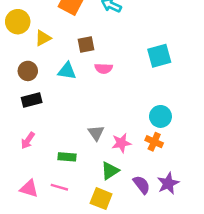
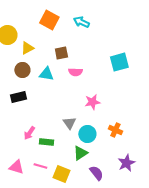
brown circle: (28, 71) -> (22, 70), moved
cyan circle: (160, 116) -> (87, 134), moved
pink arrow: (28, 140) -> (29, 133), moved
pink star: (121, 143) -> (92, 102), moved
purple semicircle: (142, 185) -> (96, 173), moved
yellow square: (101, 199) -> (61, 174), moved

